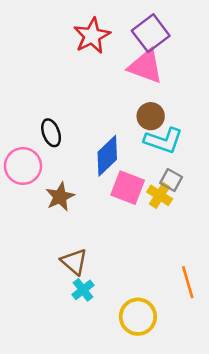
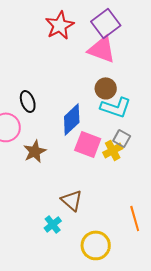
yellow cross: (160, 195) -> (113, 150), turned 30
brown triangle: (74, 262) -> (72, 200), moved

